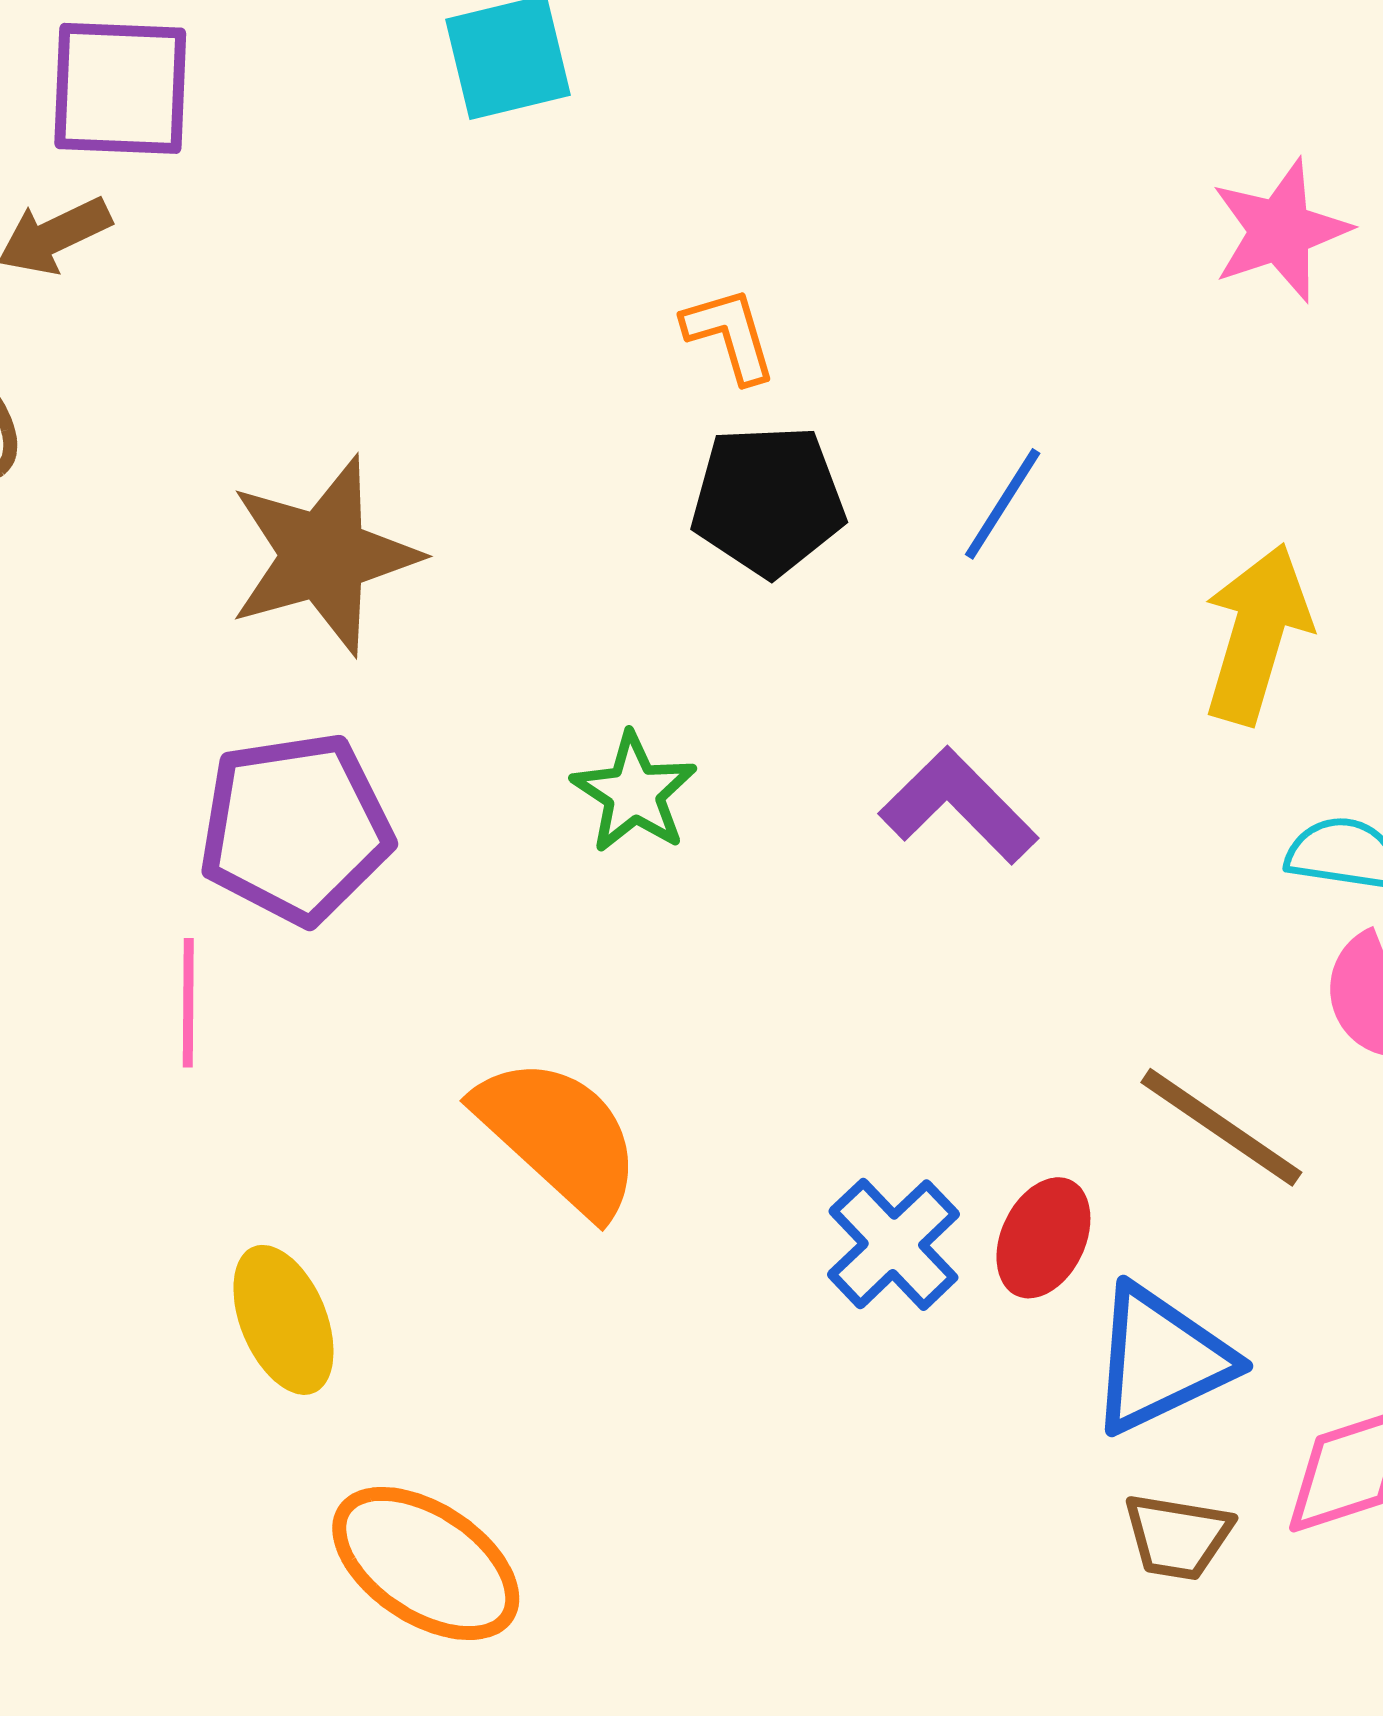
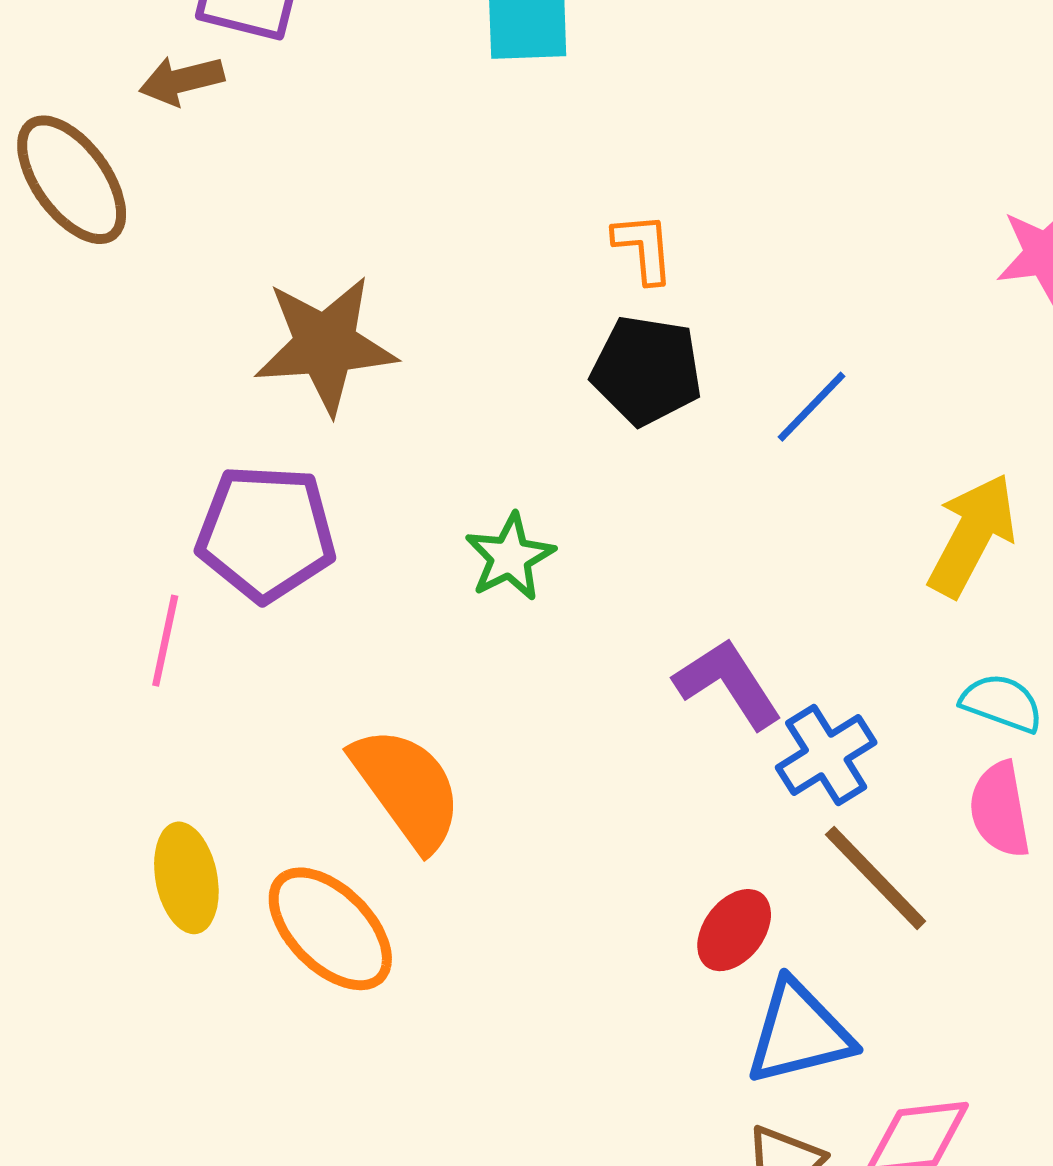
purple L-shape: (959, 806) -> (728, 684), moved
blue cross: (893, 1244) -> (826, 755), moved
orange ellipse: (426, 1563) -> (330, 929), moved

